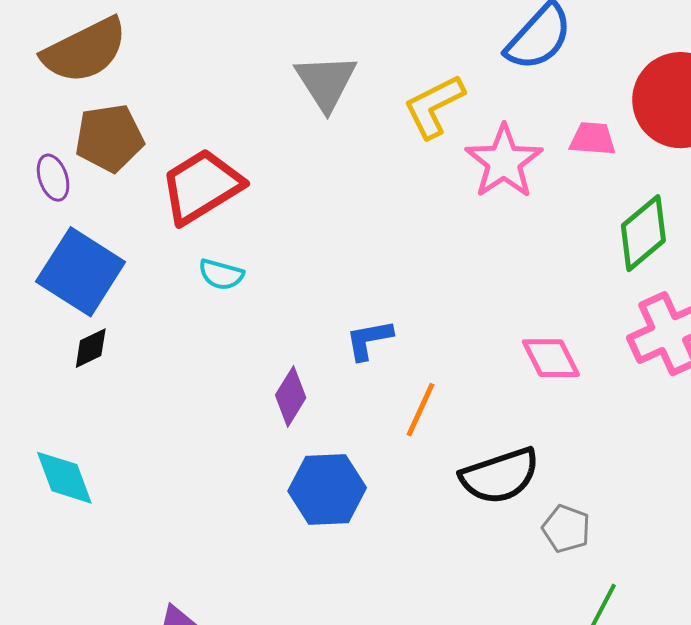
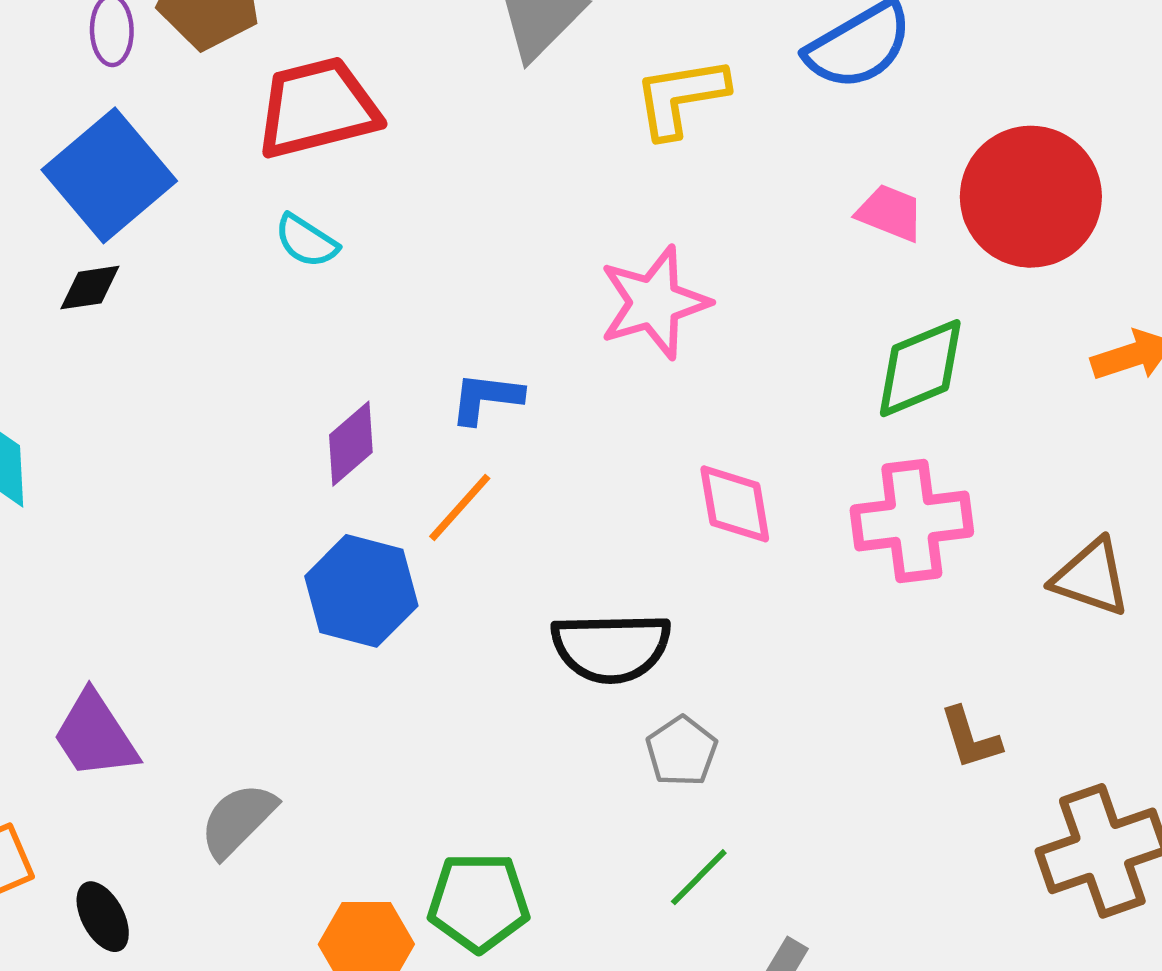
pink star: (504, 162) -> (654, 303), moved
orange line: (420, 410) -> (460, 507), moved

